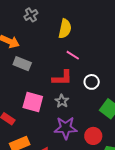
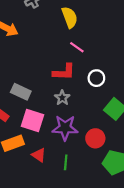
yellow semicircle: (65, 29) -> (70, 17), turned -36
gray rectangle: (22, 64) -> (21, 92), moved
pink square: (33, 102) -> (33, 121), moved

